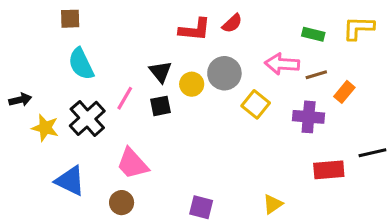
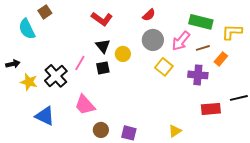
brown square: (70, 19) -> (45, 12), turned -32
yellow L-shape: (358, 28) -> (232, 32), moved
red L-shape: (195, 30) -> (102, 19), moved, turned 30
green rectangle: (313, 34) -> (201, 22), size x1.6
cyan semicircle: (81, 64) -> (27, 29), moved
pink arrow: (282, 64) -> (181, 41), turned -55
gray circle: (224, 73) -> (153, 40), moved
brown circle: (122, 203) -> (101, 130), moved

